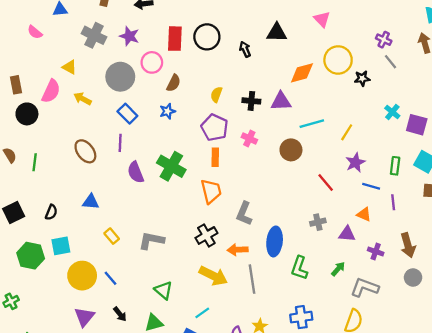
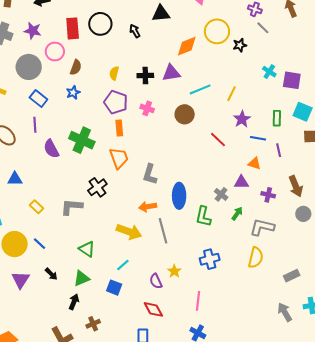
gray cross: (318, 222) -> (221, 194), moved, turned -32
black cross: (206, 235) -> (97, 187), moved

